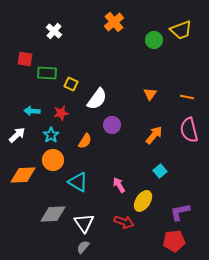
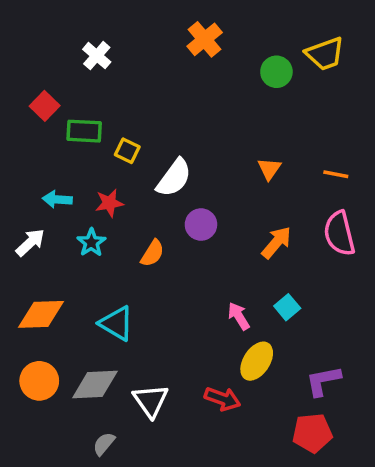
red square: (25, 59) -> (45, 106), turned 35
orange circle: (53, 160) -> (39, 381), moved
cyan triangle: (78, 182) -> (117, 323), moved
pink arrow: (119, 185) -> (239, 316), moved
gray semicircle: (83, 247) -> (104, 444), moved

